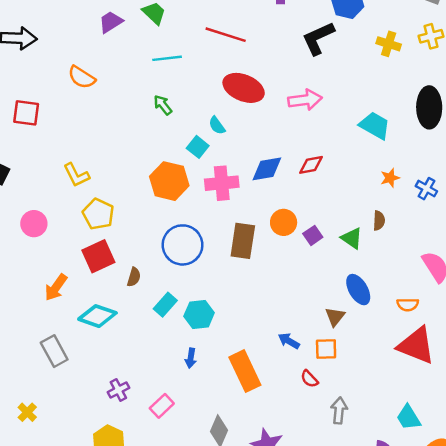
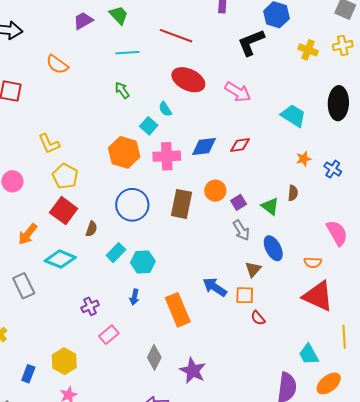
pink arrow: (305, 100) -> (238, 92), turned 36
red square: (98, 256) -> (64, 211), turned -32
blue arrow: (289, 341) -> (215, 287), size x1.4
red semicircle: (309, 379) -> (258, 318), moved
purple cross: (118, 390) -> (90, 306), moved
gray arrow: (339, 410) -> (241, 230), moved, turned 140

